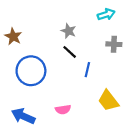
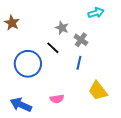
brown star: (13, 36) -> (12, 23), moved
gray cross: (114, 44) -> (81, 40), moved, turned 32
black line: (70, 52) -> (53, 48), moved

